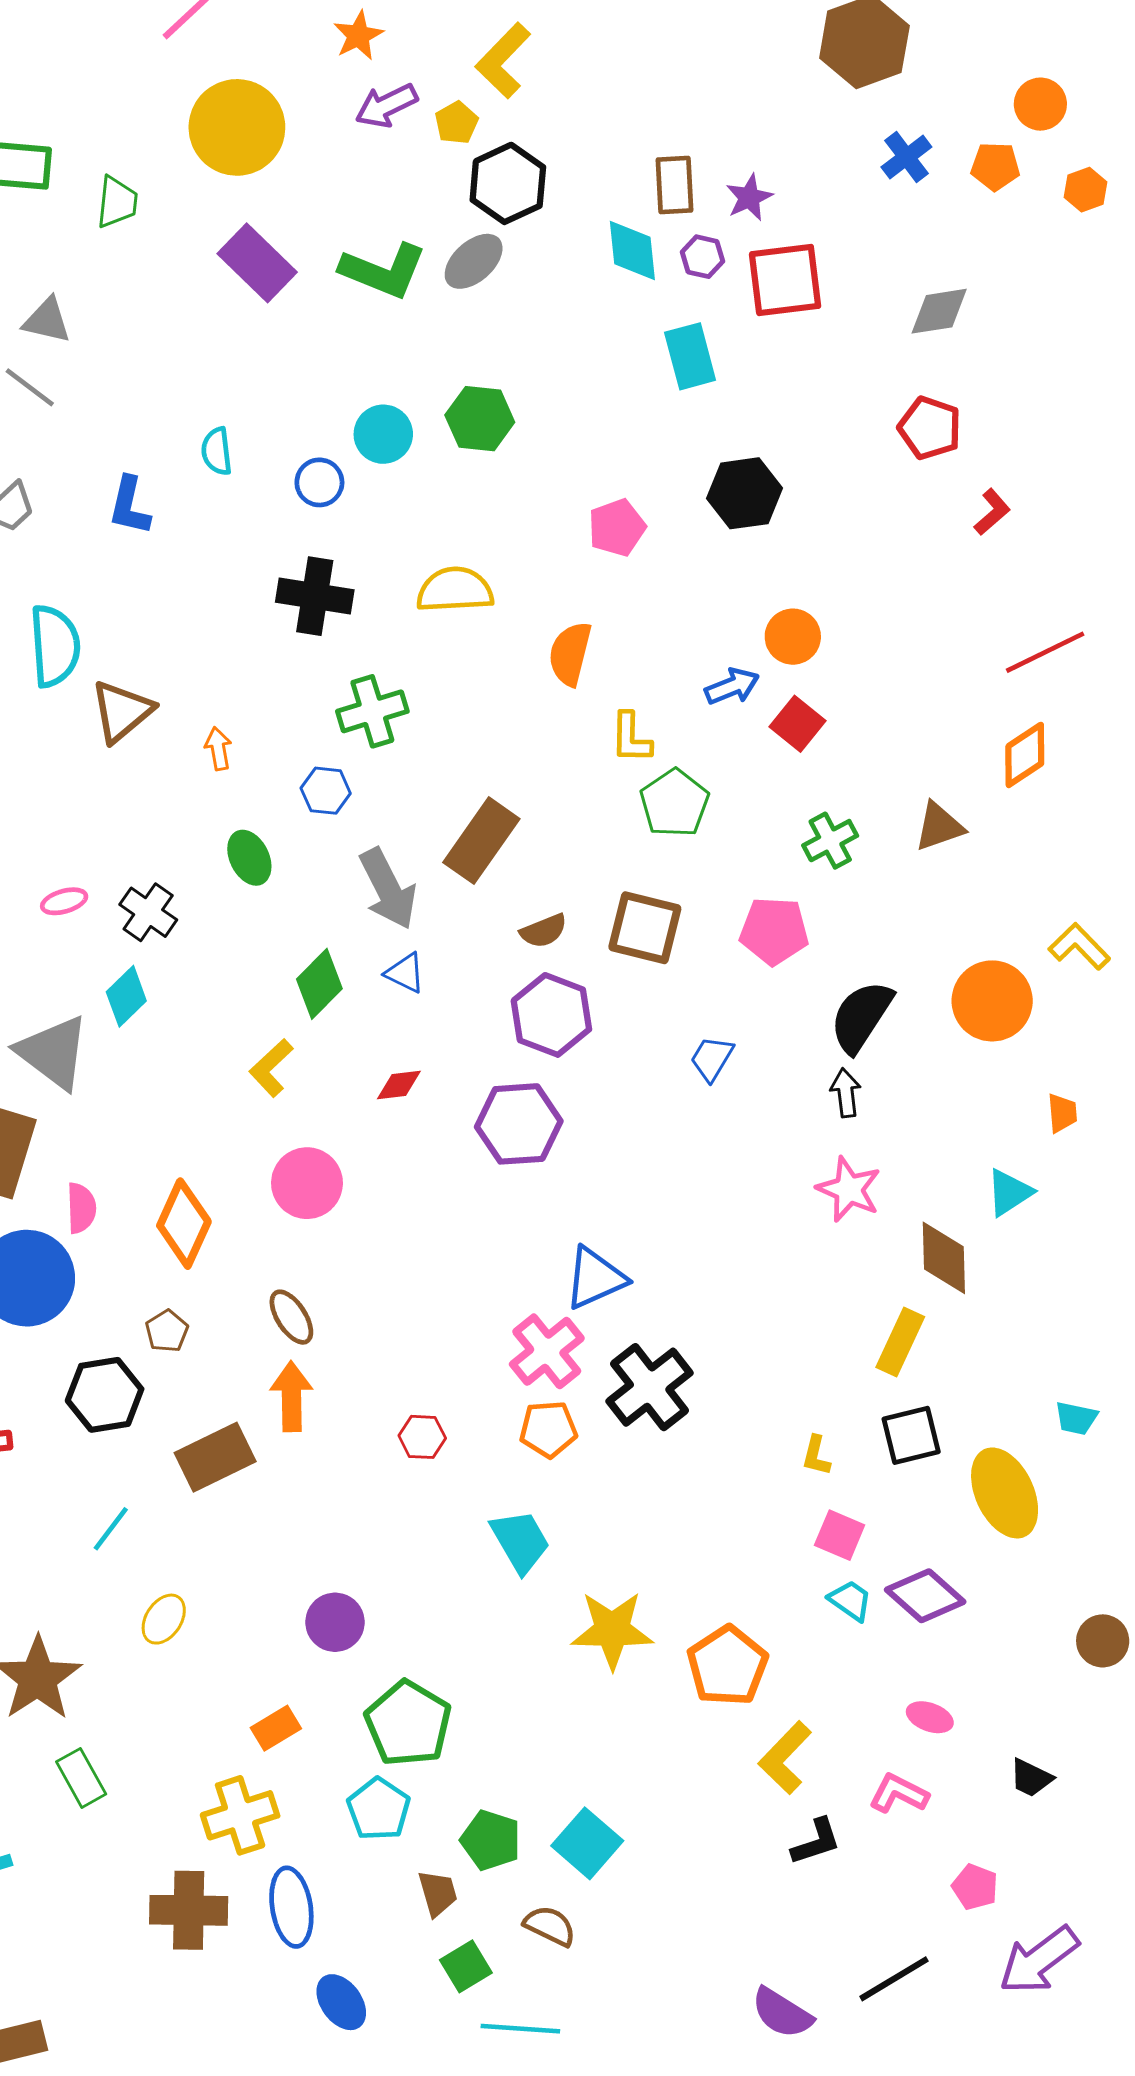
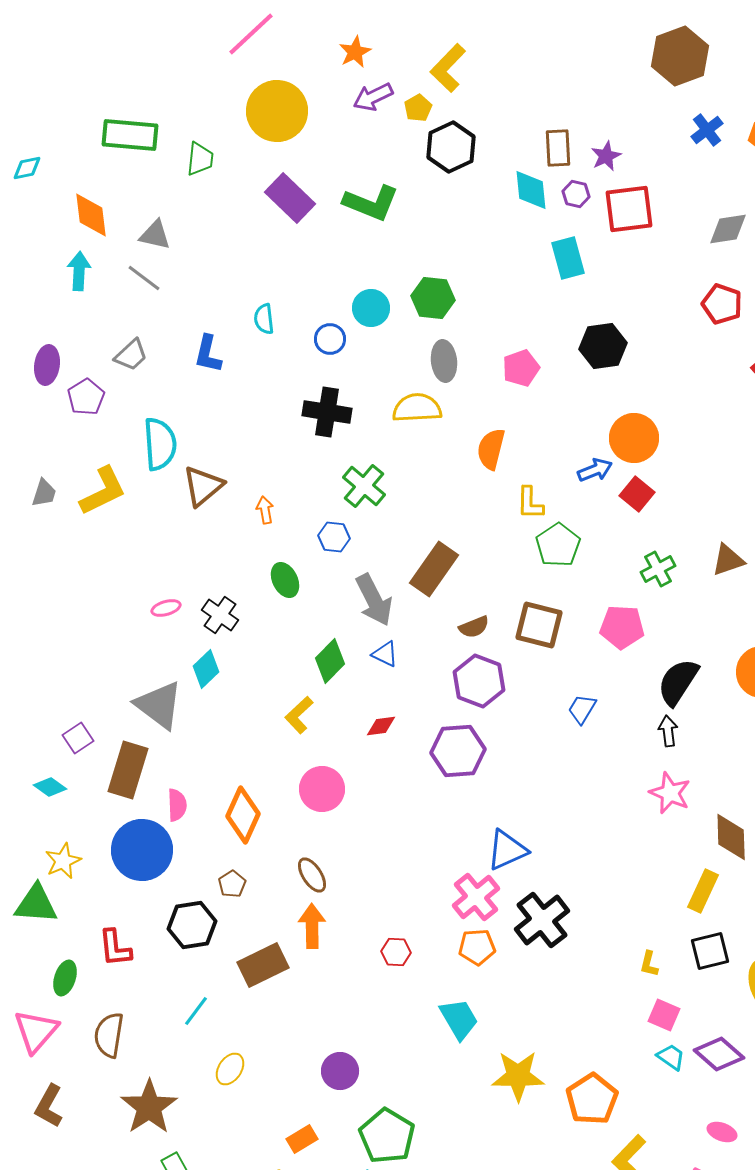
gray ellipse: (474, 261) -> (444, 361), moved, turned -54
orange circle: (793, 637) -> (634, 438), size x1.4
green cross: (372, 711) -> (364, 486), turned -33

